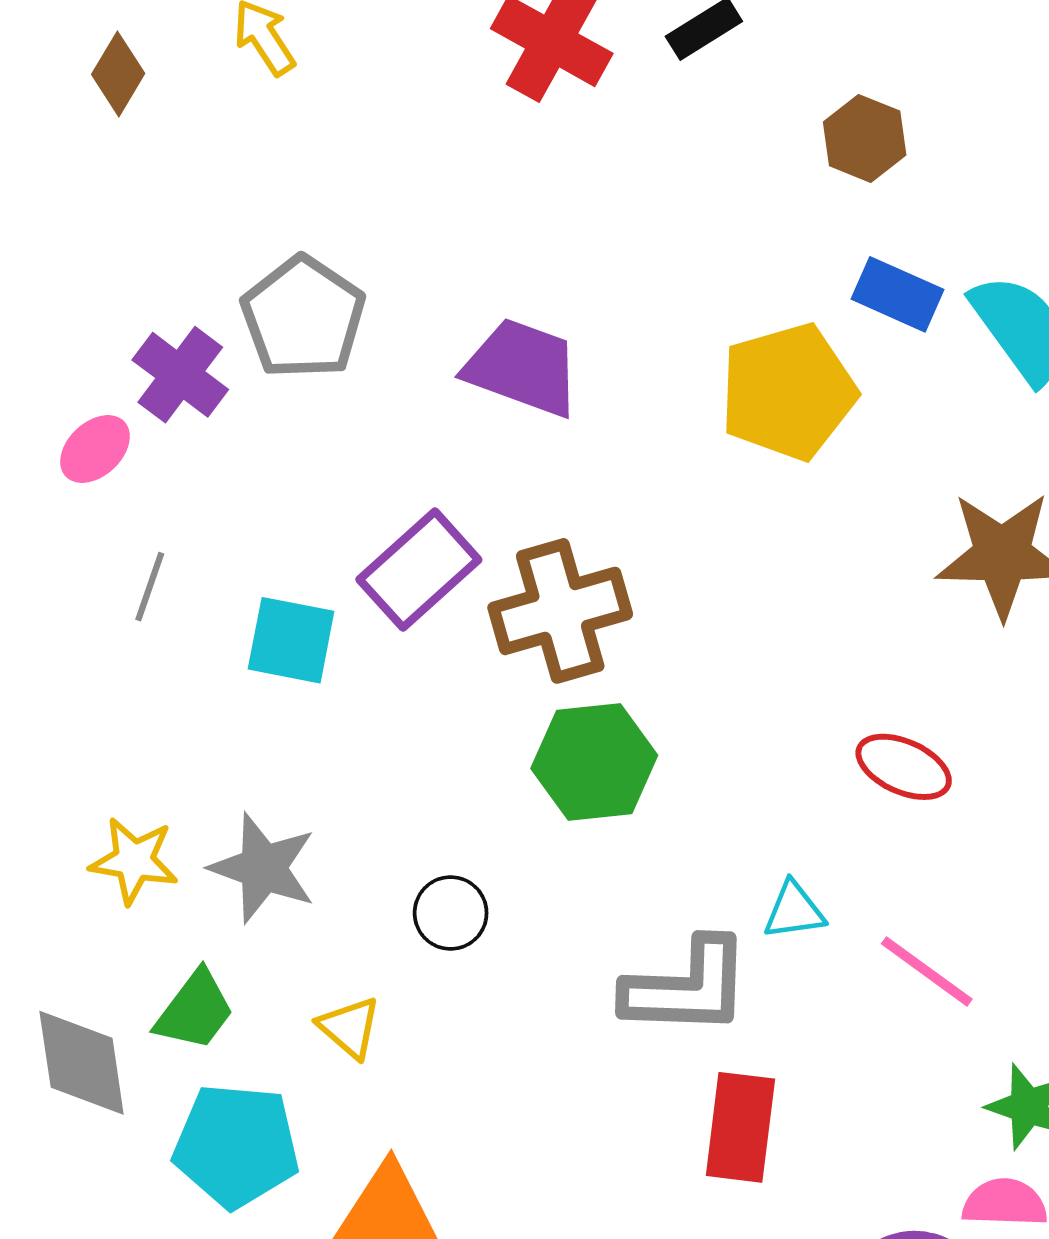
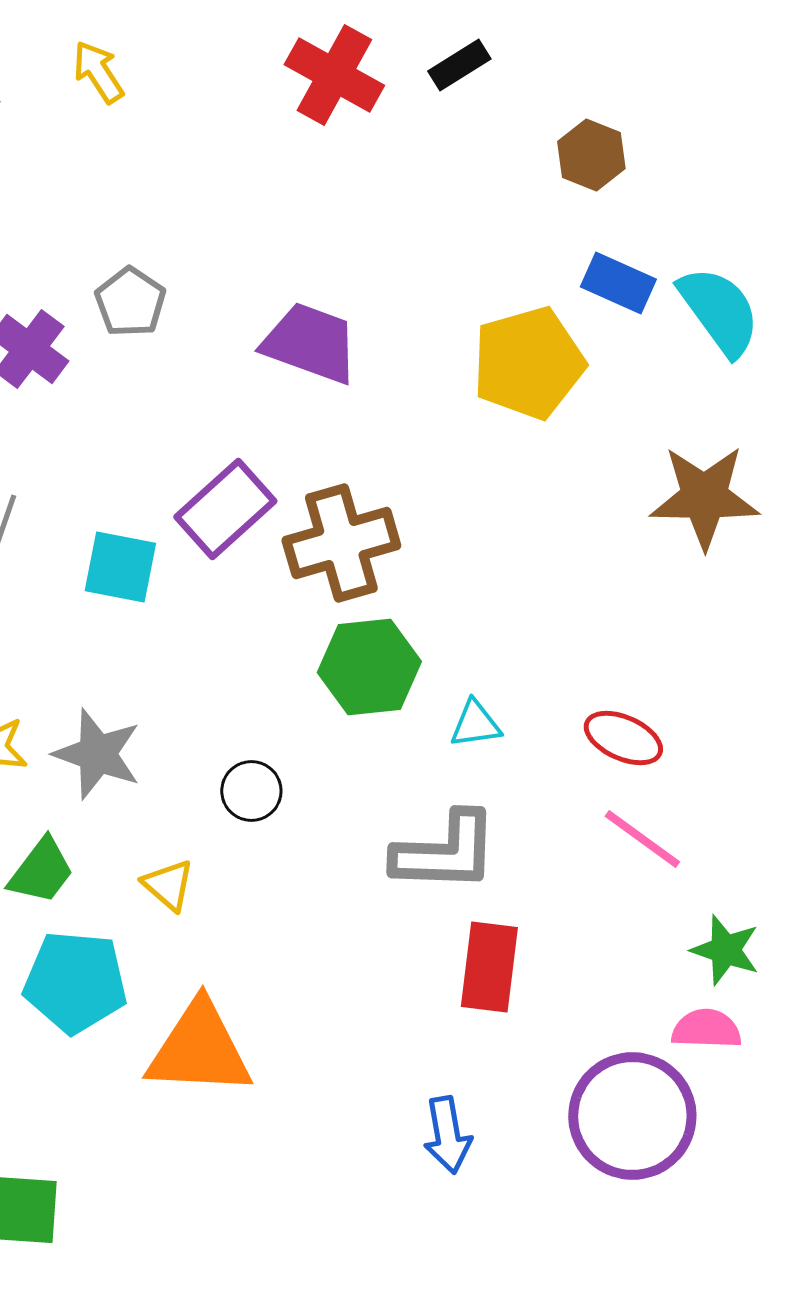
gray pentagon: (303, 317) -> (130, 302), size x0.7
red ellipse: (904, 767) -> (623, 738), moved
cyan triangle: (794, 911) -> (475, 724), moved

